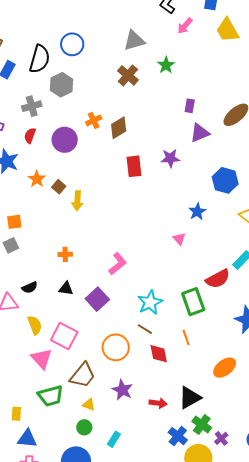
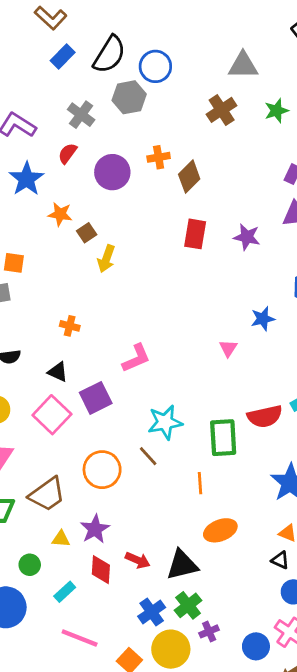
blue circle: (72, 44) -> (155, 66), moved
gray cross: (32, 106) -> (81, 115), turned 36
brown diamond: (119, 128) -> (189, 177), turned -30
orange star: (37, 179) -> (60, 214), turned 30
pink square: (64, 336) -> (52, 415), moved
red diamond: (159, 354) -> (101, 570), moved
orange ellipse: (225, 368) -> (220, 530), moved
yellow triangle: (89, 405) -> (61, 539), moved, turned -32

